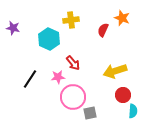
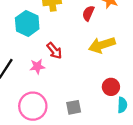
yellow arrow: (115, 71) -> (102, 45), moved
pink circle: (73, 97) -> (33, 106), moved

